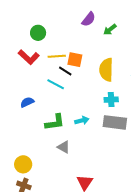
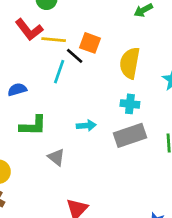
yellow line: (57, 56) -> (54, 40), moved
cyan line: (56, 84) -> (59, 72), turned 72
green L-shape: (55, 122) -> (33, 126), moved
gray rectangle: (115, 122) -> (130, 135), turned -35

